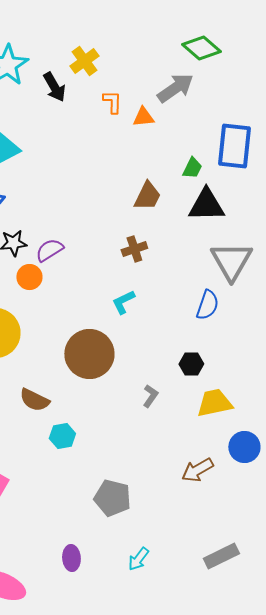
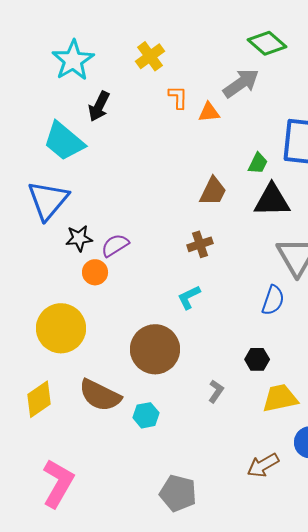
black arrow: (54, 87) -> (99, 106), moved, turned 56
brown semicircle: (34, 400) -> (100, 395), size x1.4
cyan hexagon: (62, 436) -> (146, 415), moved

